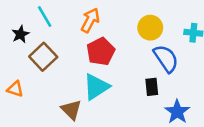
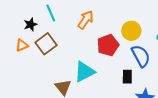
red pentagon: (101, 52) -> (108, 45), moved
orange triangle: (15, 89) -> (22, 45), moved, turned -48

